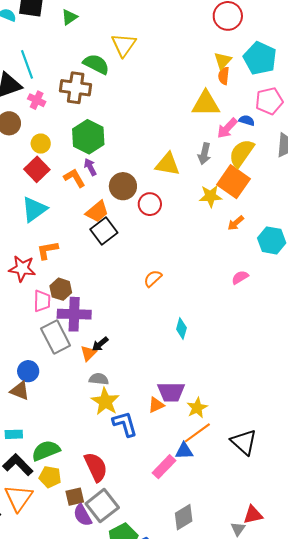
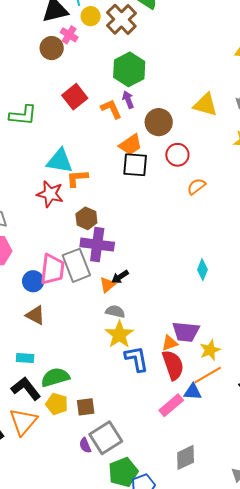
brown cross: (76, 88) -> (121, 19), turned 32
pink cross: (37, 100) -> (69, 35), moved
yellow circle: (41, 144) -> (91, 16), moved
red circle: (150, 204) -> (177, 155), moved
cyan triangle: (34, 209) -> (60, 161), moved, turned 40
black square: (104, 231) -> (135, 165), turned 36
orange semicircle: (153, 278) -> (196, 186), moved
pink trapezoid: (42, 301) -> (52, 269), moved, size x1.4
blue circle: (28, 371) -> (33, 281), moved
red semicircle: (96, 467) -> (173, 365), moved
brown square: (75, 497) -> (86, 407), moved
purple semicircle: (82, 515) -> (85, 445), size x0.7

